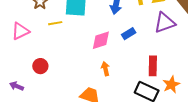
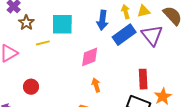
purple triangle: (165, 23) -> (152, 35), turned -45
blue rectangle: (129, 34) -> (124, 35), moved, size x1.6

